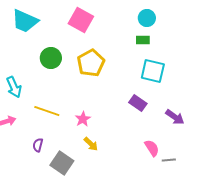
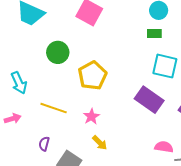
yellow pentagon: (91, 63) -> (92, 75), moved
purple rectangle: (138, 103) -> (149, 100), size x1.5
pink semicircle: (152, 148) -> (164, 147), turned -48

